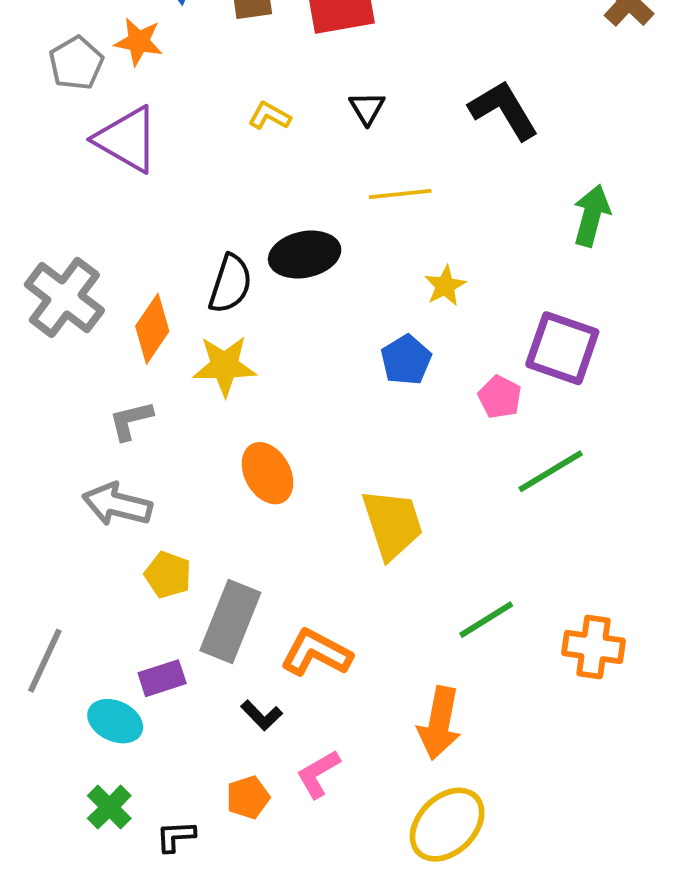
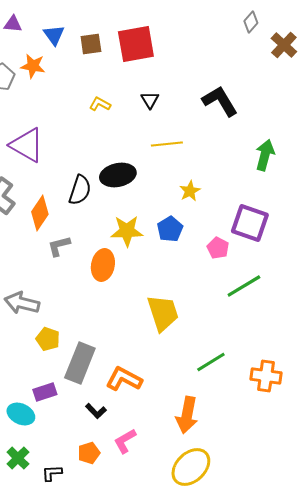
purple triangle: (127, 139) -> (27, 145), moved
yellow star: (225, 366) -> (127, 231), moved
gray L-shape: (131, 420) -> (59, 246), moved
orange ellipse: (267, 473) -> (103, 265), moved, turned 40

